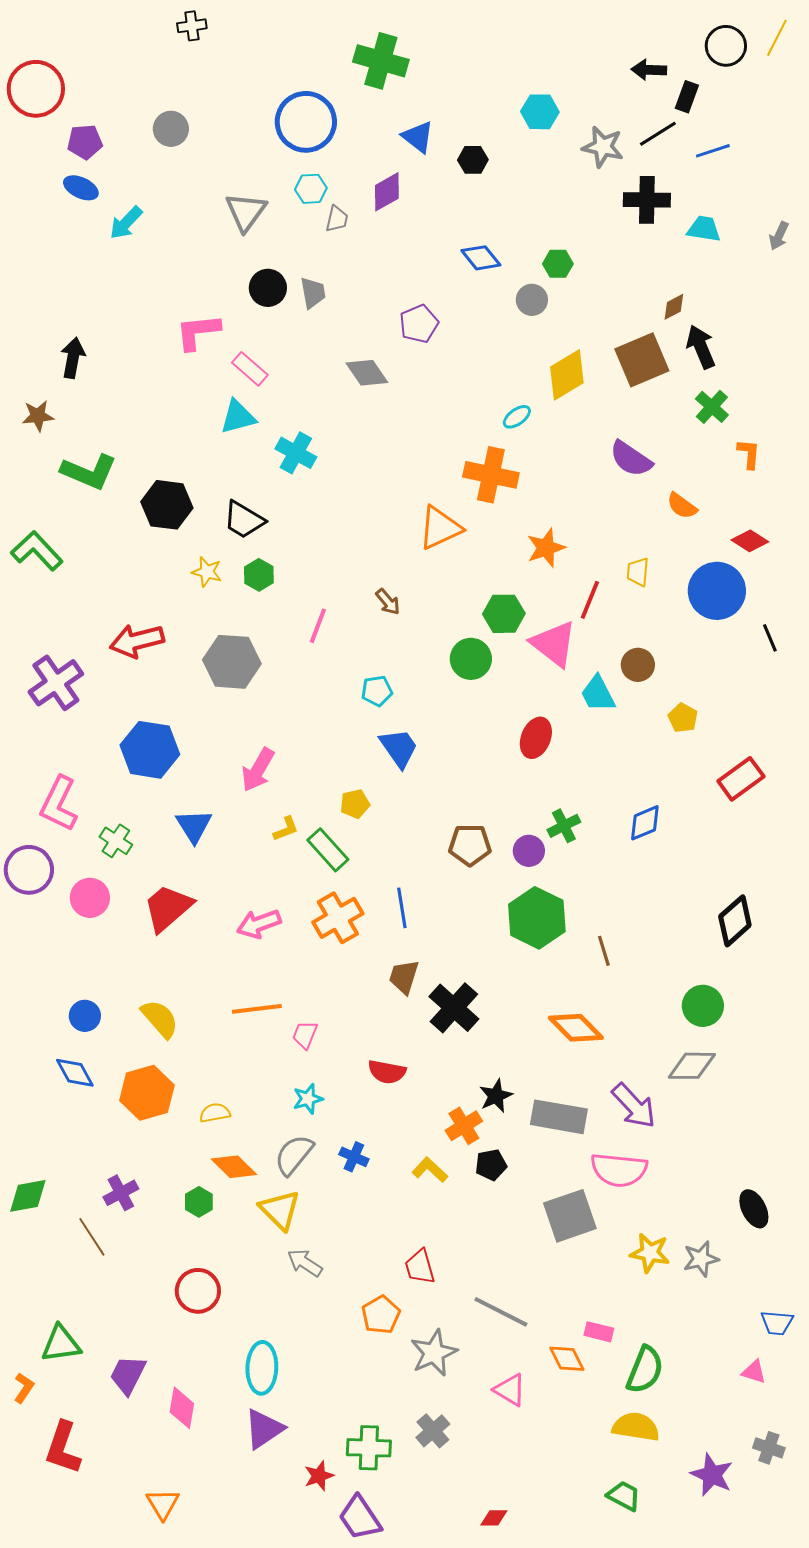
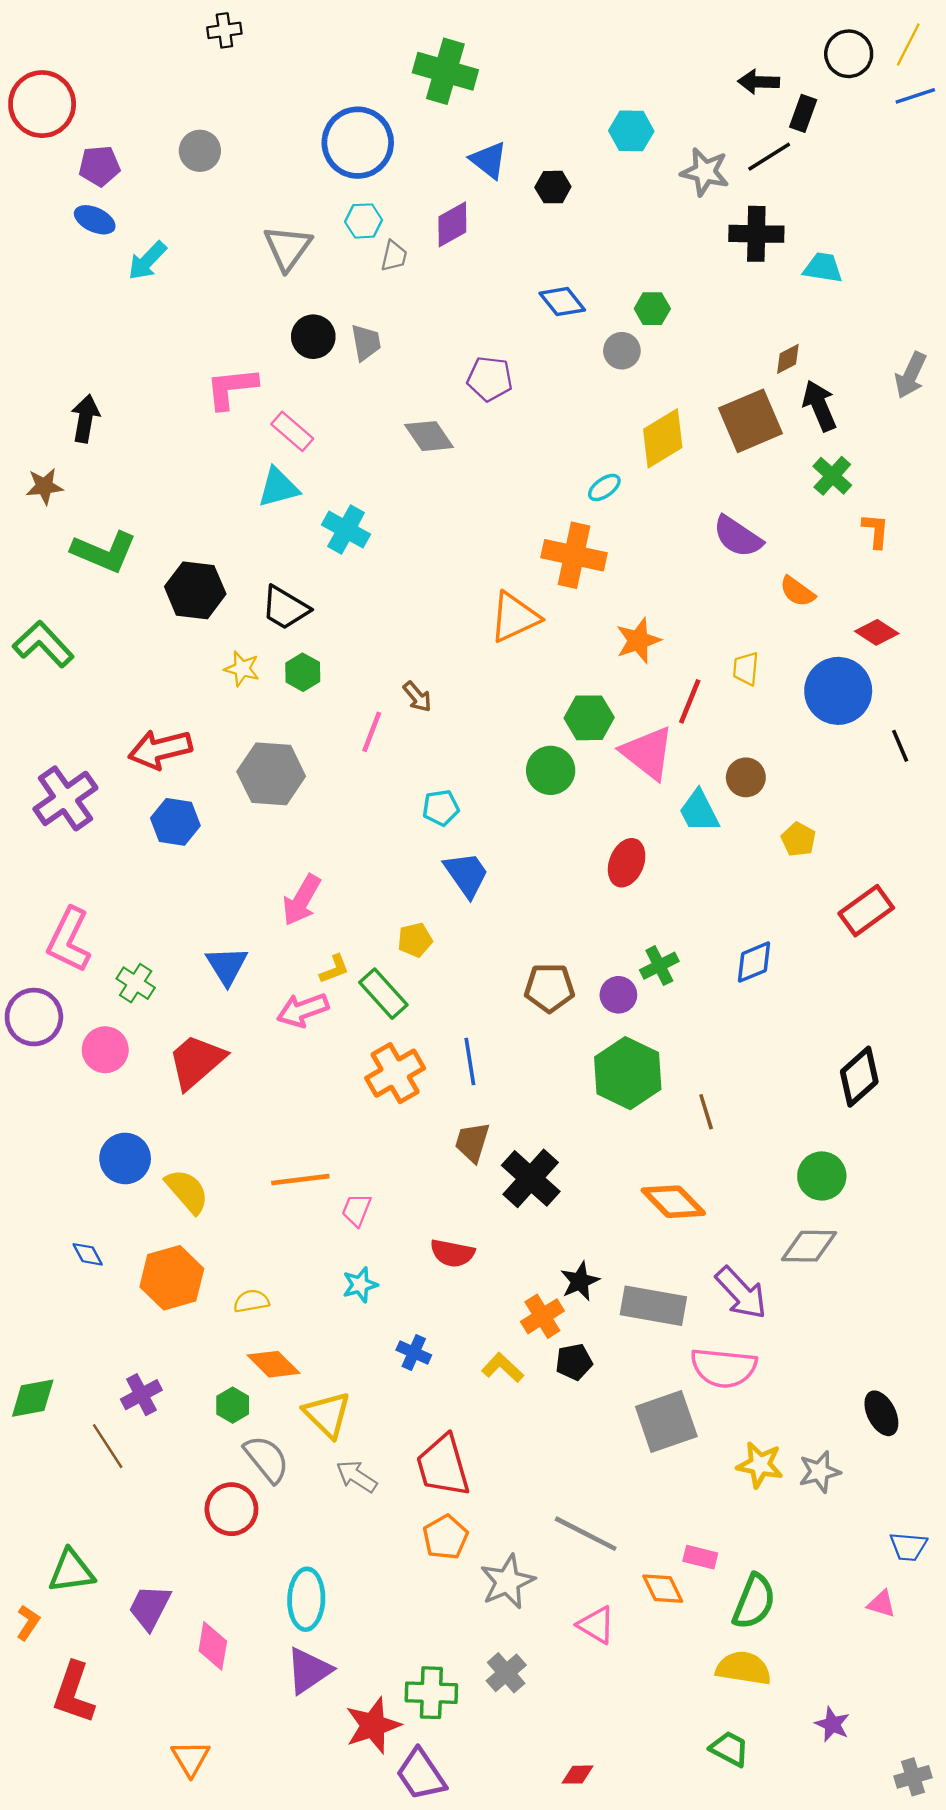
blue line: (713, 151) -> (915, 96), moved
gray arrow: (779, 236) -> (911, 375), moved, size x1.4
purple pentagon: (419, 324) -> (490, 379), turned 30
brown arrow: (388, 602) -> (417, 697), moved
blue hexagon: (150, 750) -> (175, 822), moved, size x0.7
pink arrow: (259, 924) -> (303, 1010), moved
blue circle: (85, 1016) -> (125, 1158), moved, size x1.4
blue diamond: (75, 1073) -> (88, 1254), size x0.7
gray semicircle: (294, 1155) -> (267, 1459), moved, turned 102
red trapezoid: (420, 1267) -> (443, 1466), moved, size x1.5
gray cross: (769, 1448) -> (913, 1777), moved, turned -36
purple star: (712, 1475) -> (832, 1724), size x0.7
red star: (319, 1476) -> (373, 1725), size x1.6

